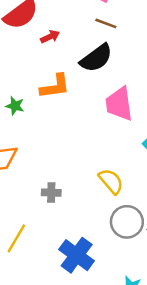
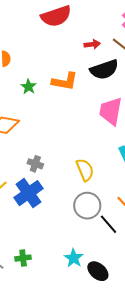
red arrow: (50, 37) -> (92, 44), moved
blue cross: (77, 255) -> (28, 193), moved

